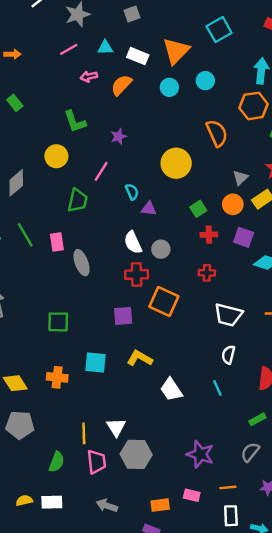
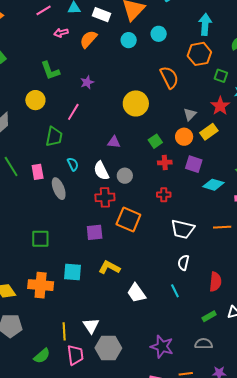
cyan semicircle: (132, 192) -> (73, 164), moved
orange cross: (57, 377) -> (41, 285), size x1.4
gray semicircle: (250, 452) -> (204, 344), turned 54
green semicircle: (57, 462) -> (42, 356), turned 30

